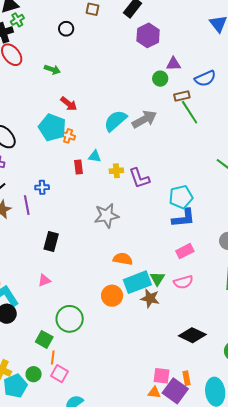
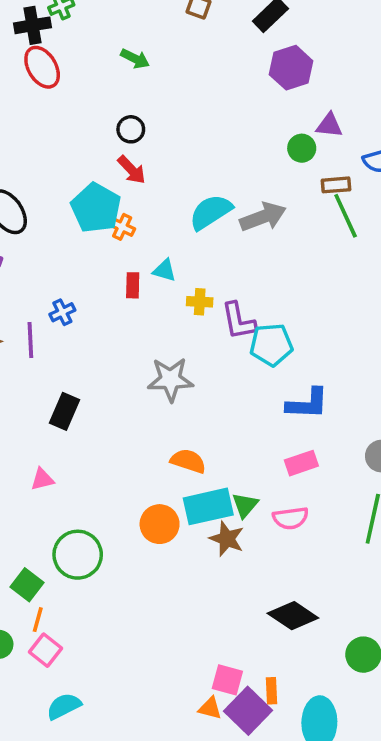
black circle: (66, 29) -> (131, 129), moved
green arrow: (52, 69) -> (135, 59), moved
blue cross: (42, 187) -> (62, 312), turned -32
cyan pentagon: (181, 197) -> (271, 345), moved

